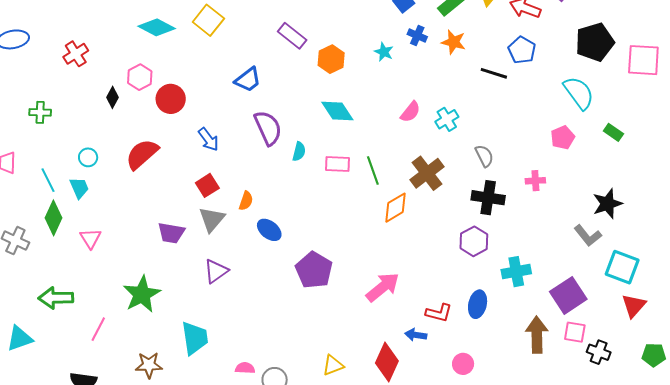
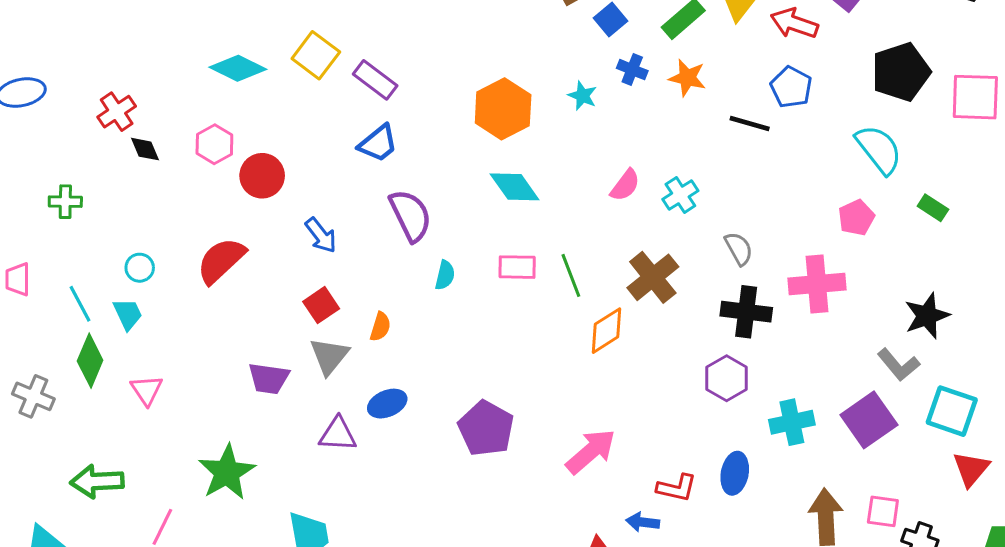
purple rectangle: (292, 36) -> (375, 80), moved
orange hexagon: (331, 59) -> (503, 109), size x1.4
black diamond: (113, 97) -> (145, 149), moved, turned -50
cyan semicircle: (299, 152) -> (445, 275), moved
pink cross: (535, 181) -> (817, 284), size x1.8
blue ellipse: (269, 230) -> (387, 404), moved, turned -60
purple triangle: (216, 271) -> (338, 434), turned 40
purple square: (568, 295) -> (869, 420), moved

